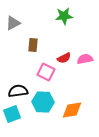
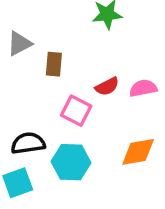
gray triangle: (13, 23) -> (19, 43), moved
orange diamond: (72, 110) -> (138, 152), moved

